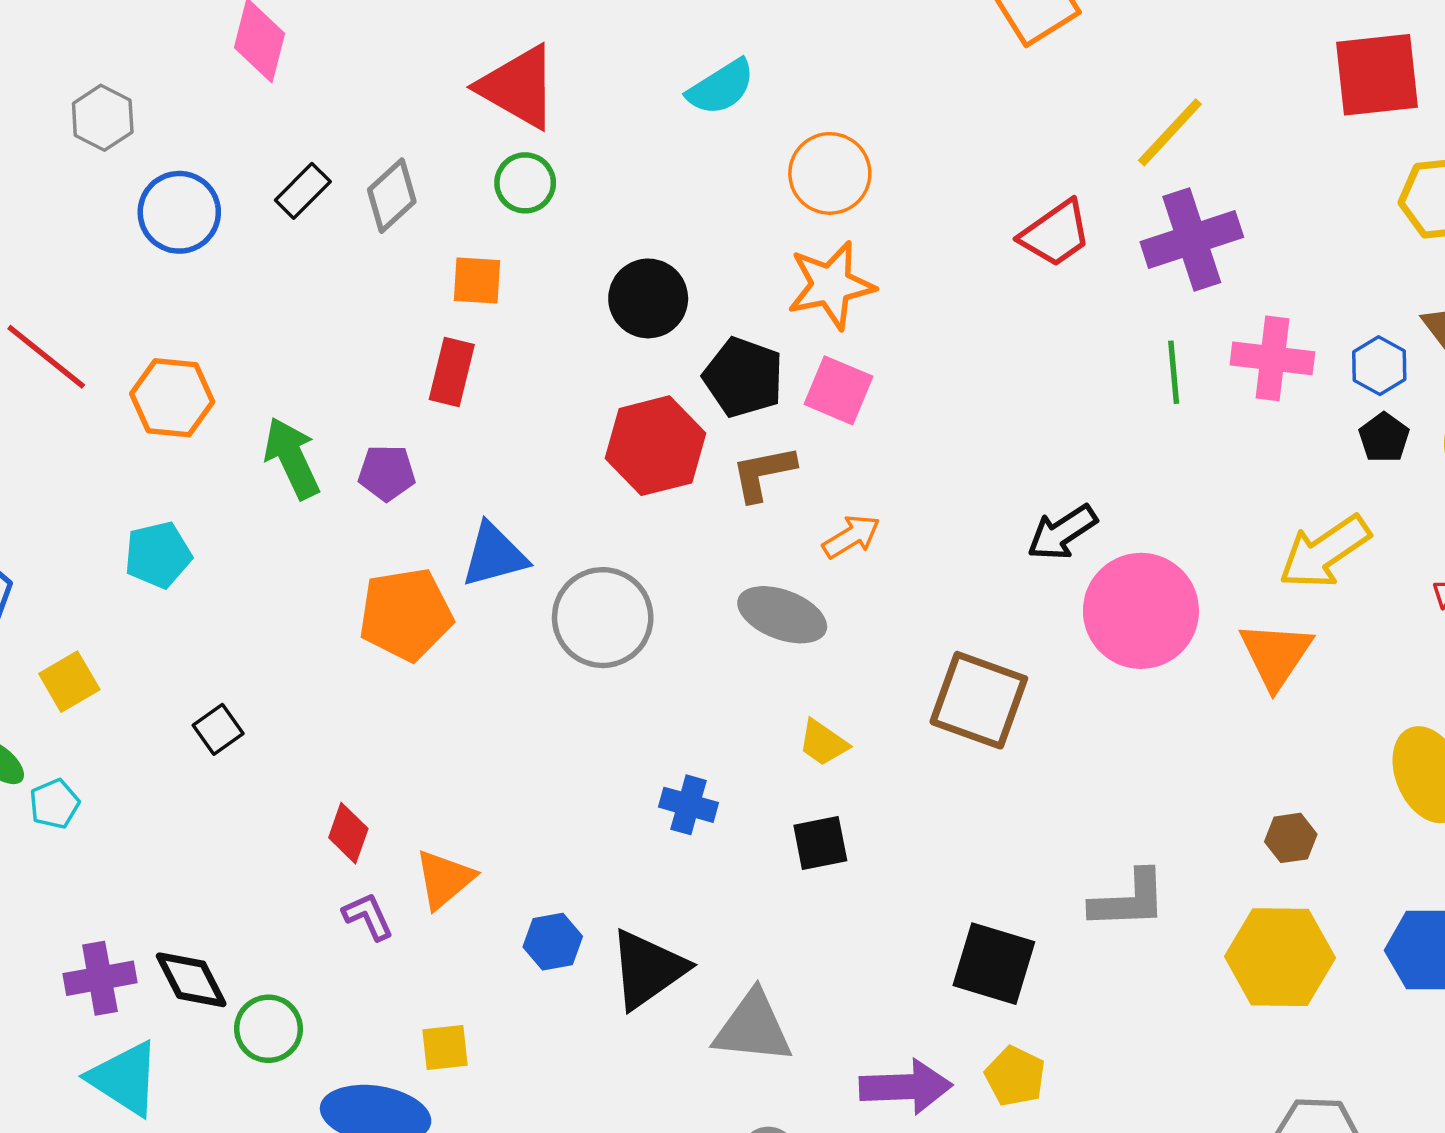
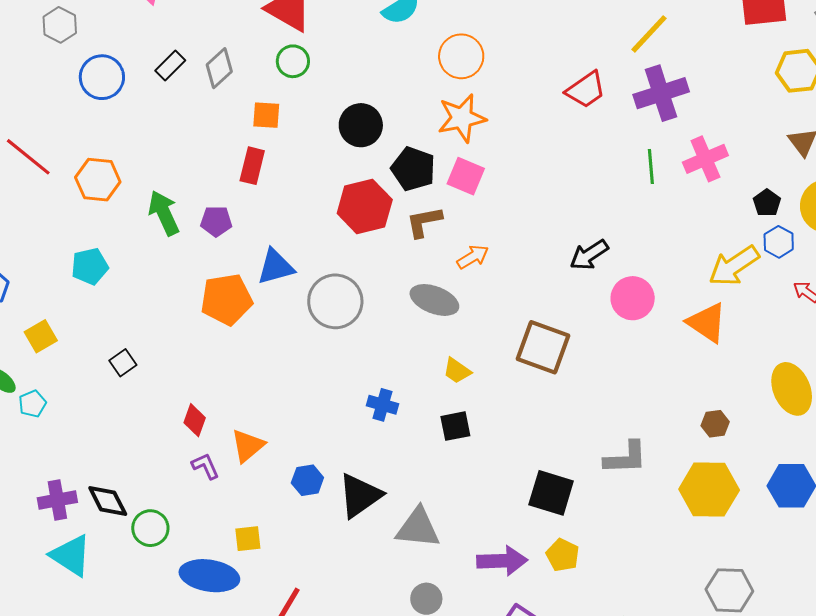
pink cross: (1272, 358) -> (705, 159), turned -30
blue hexagon: (1379, 366) -> (779, 242), moved
pink circle: (1141, 611) -> (633, 298), size x0.7
orange triangle: (1276, 655) -> (707, 323), turned -30

